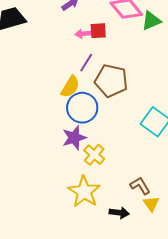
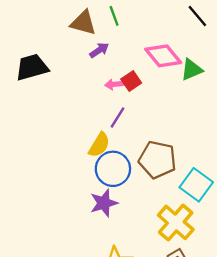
red square: (98, 31) -> (131, 81), turned -30
brown pentagon: (111, 81) -> (157, 160), moved
yellow cross: (94, 155) -> (176, 222), moved, size x1.5

